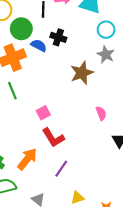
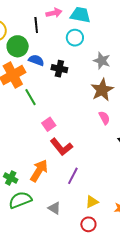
cyan circle: (106, 30) -> (75, 38), moved
black cross: (58, 37) -> (59, 69), moved
brown star: (82, 73) -> (102, 90), moved
green line: (12, 91) -> (30, 97), moved

